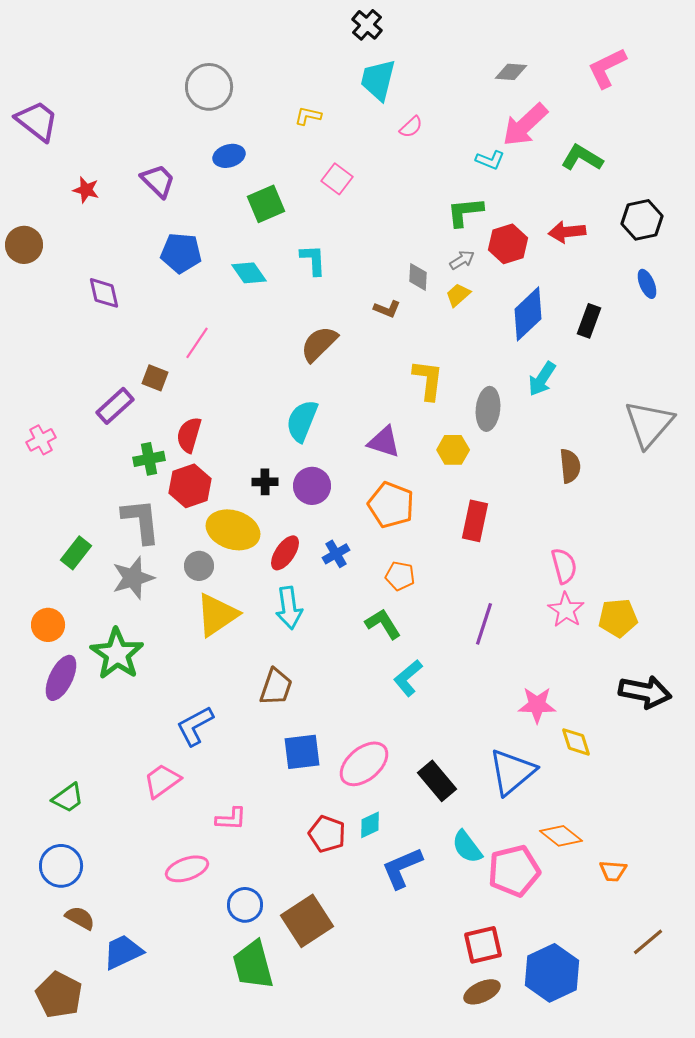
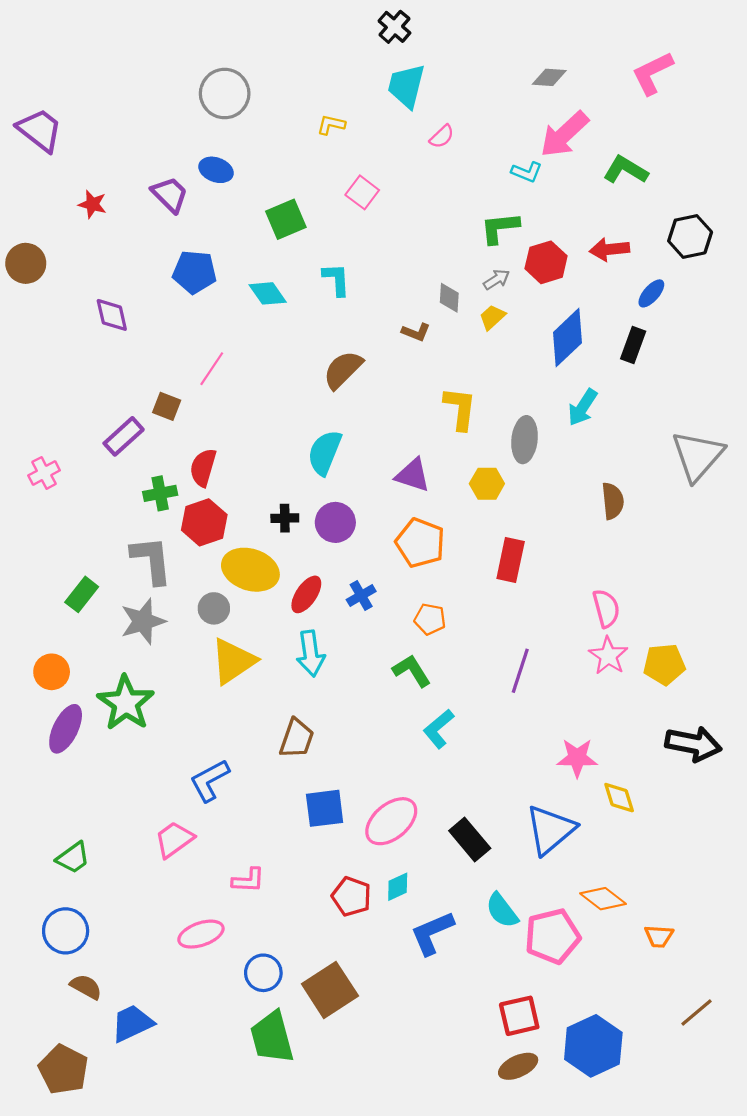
blue ellipse: (229, 156) -> (216, 170), moved, turned 36
blue ellipse: (647, 284) -> (651, 293), moved, turned 64

